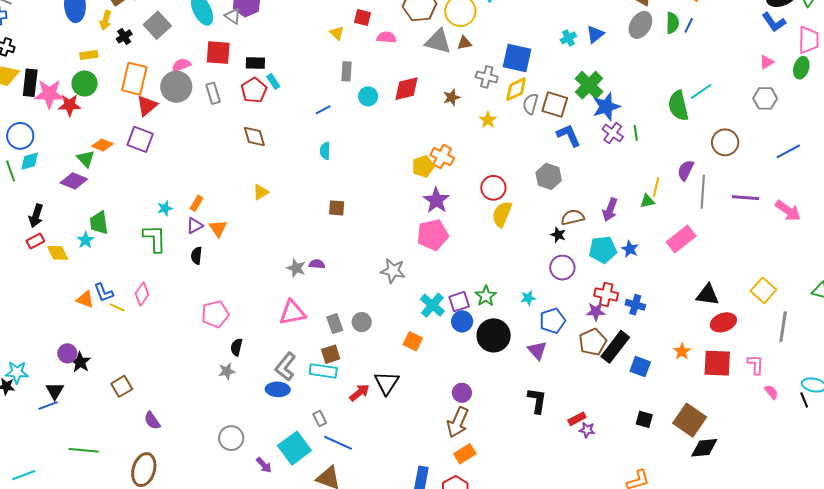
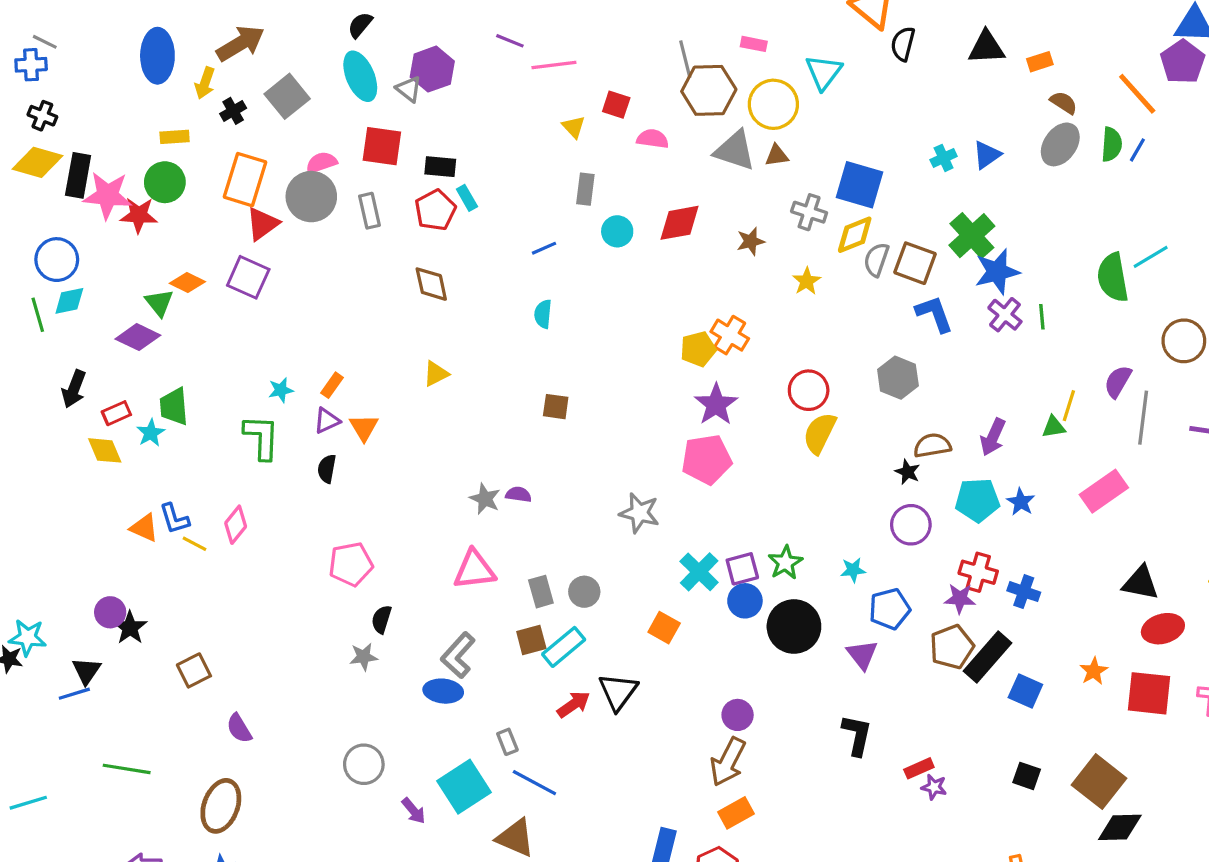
red rectangle: (35, 241) -> (116, 413), moved
cyan rectangle: (323, 371) -> (564, 647), moved, turned -52

